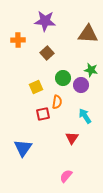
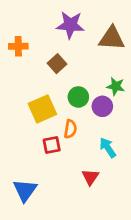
purple star: (45, 21) -> (70, 25), moved
yellow square: (36, 87) -> (42, 109), size x1.5

